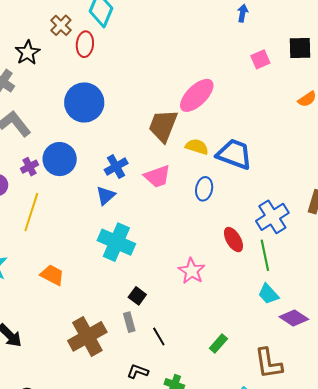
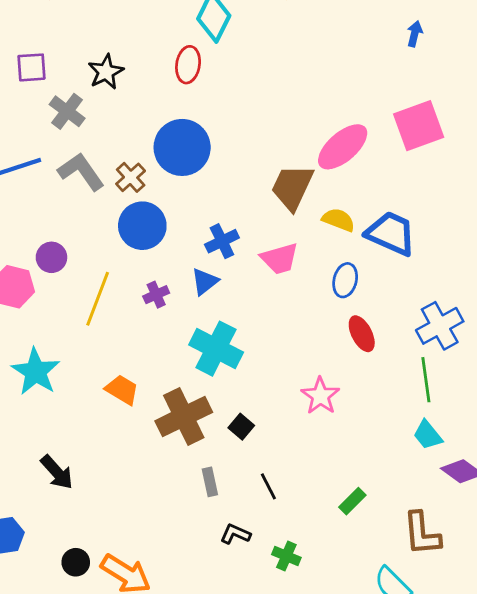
brown cross: (61, 25) -> (131, 177), moved
pink square: (260, 59) -> (419, 126), moved, size x1.8
purple cross: (29, 167) -> (156, 295), moved
red ellipse: (233, 240) -> (362, 334), moved
gray rectangle: (129, 322) -> (210, 482), moved
brown cross: (87, 336) -> (184, 417), moved

